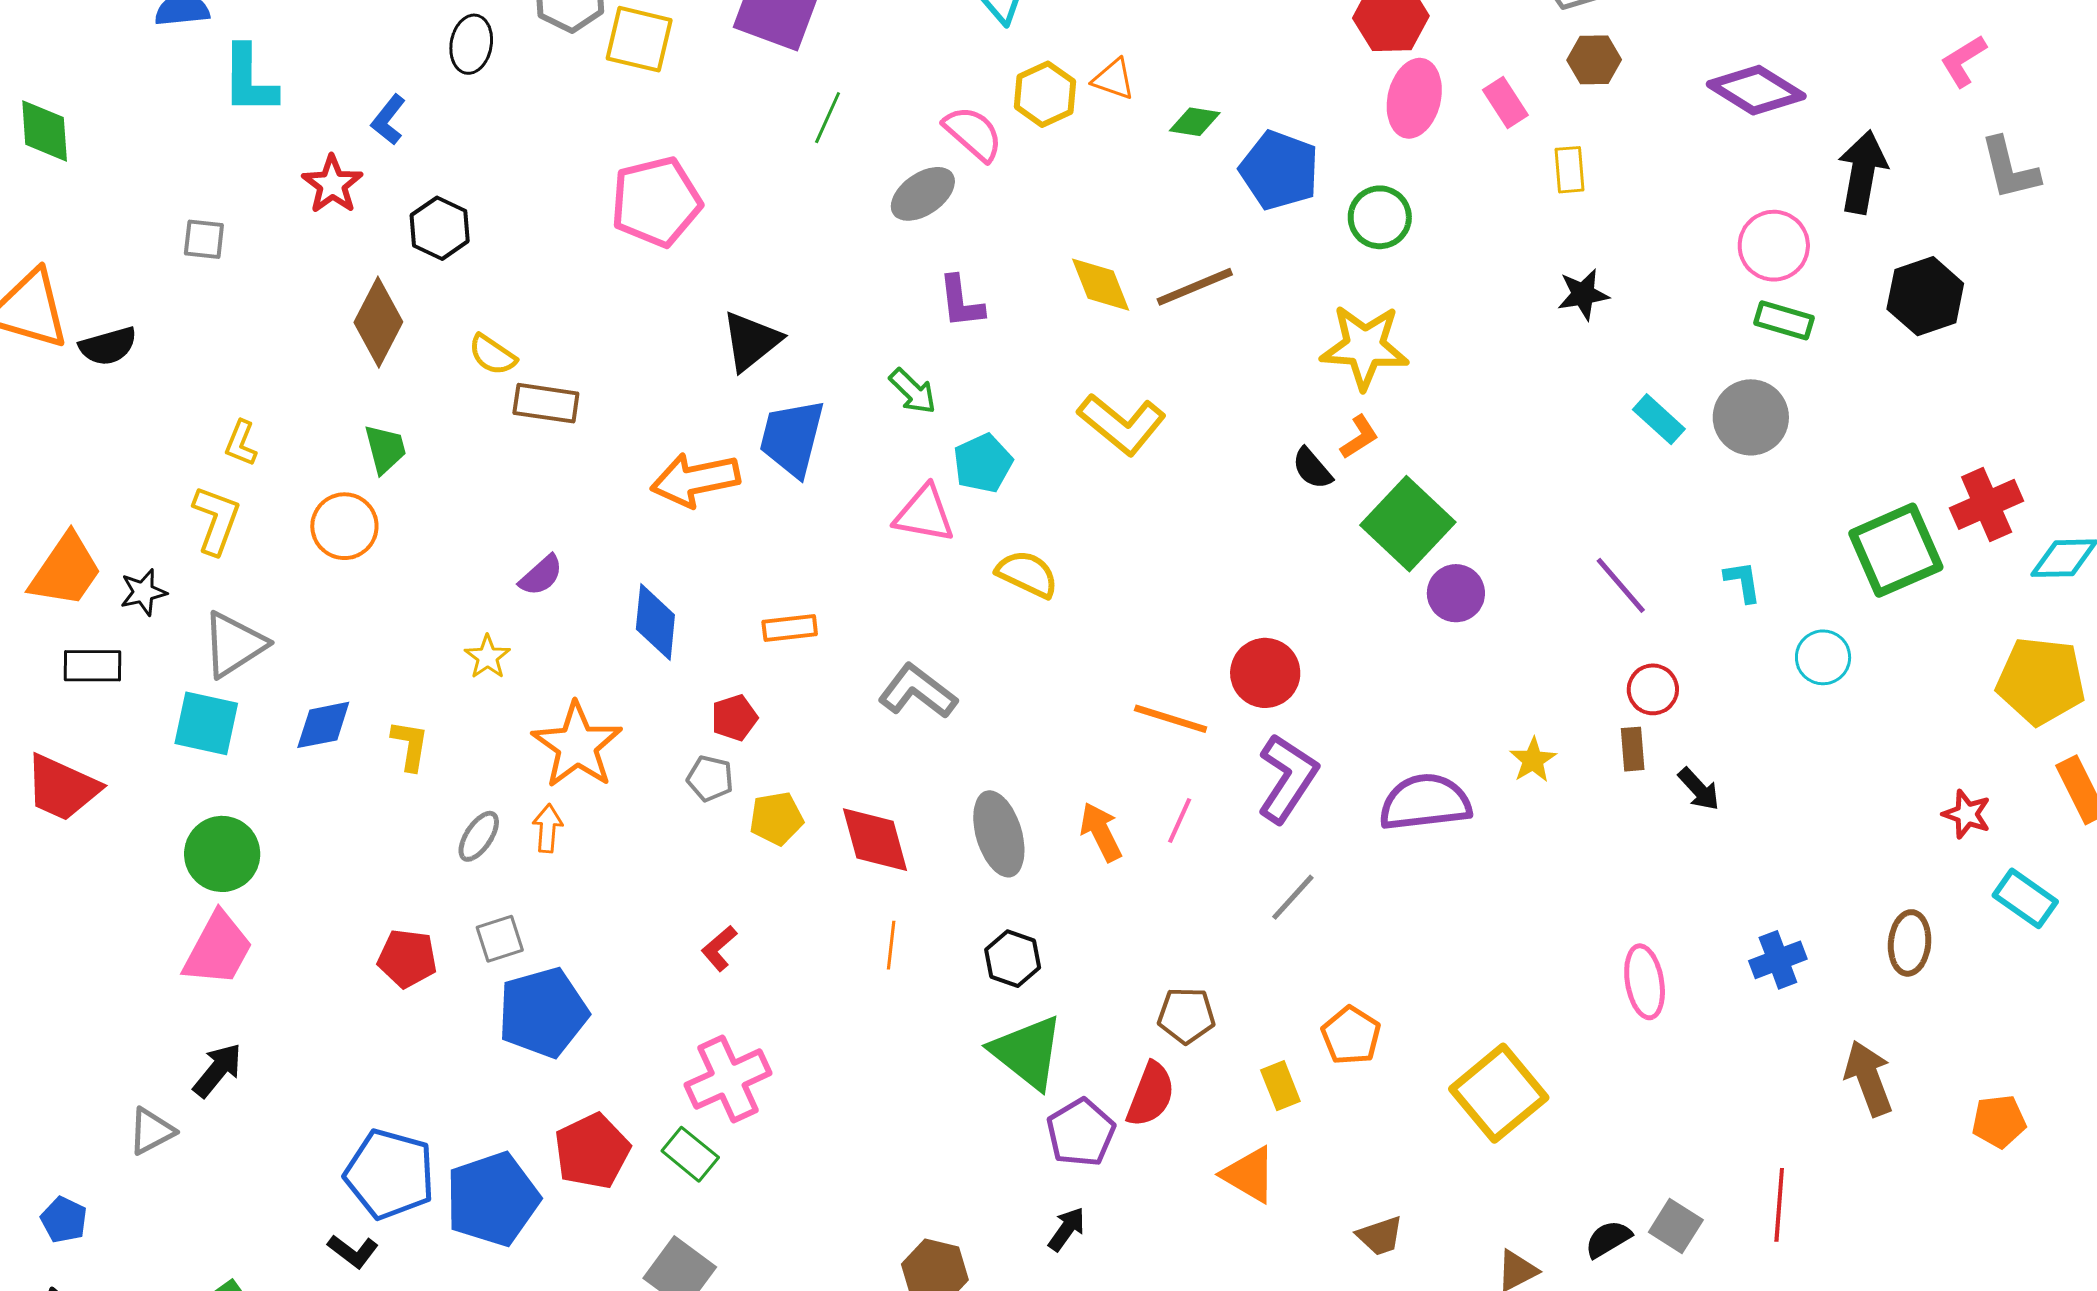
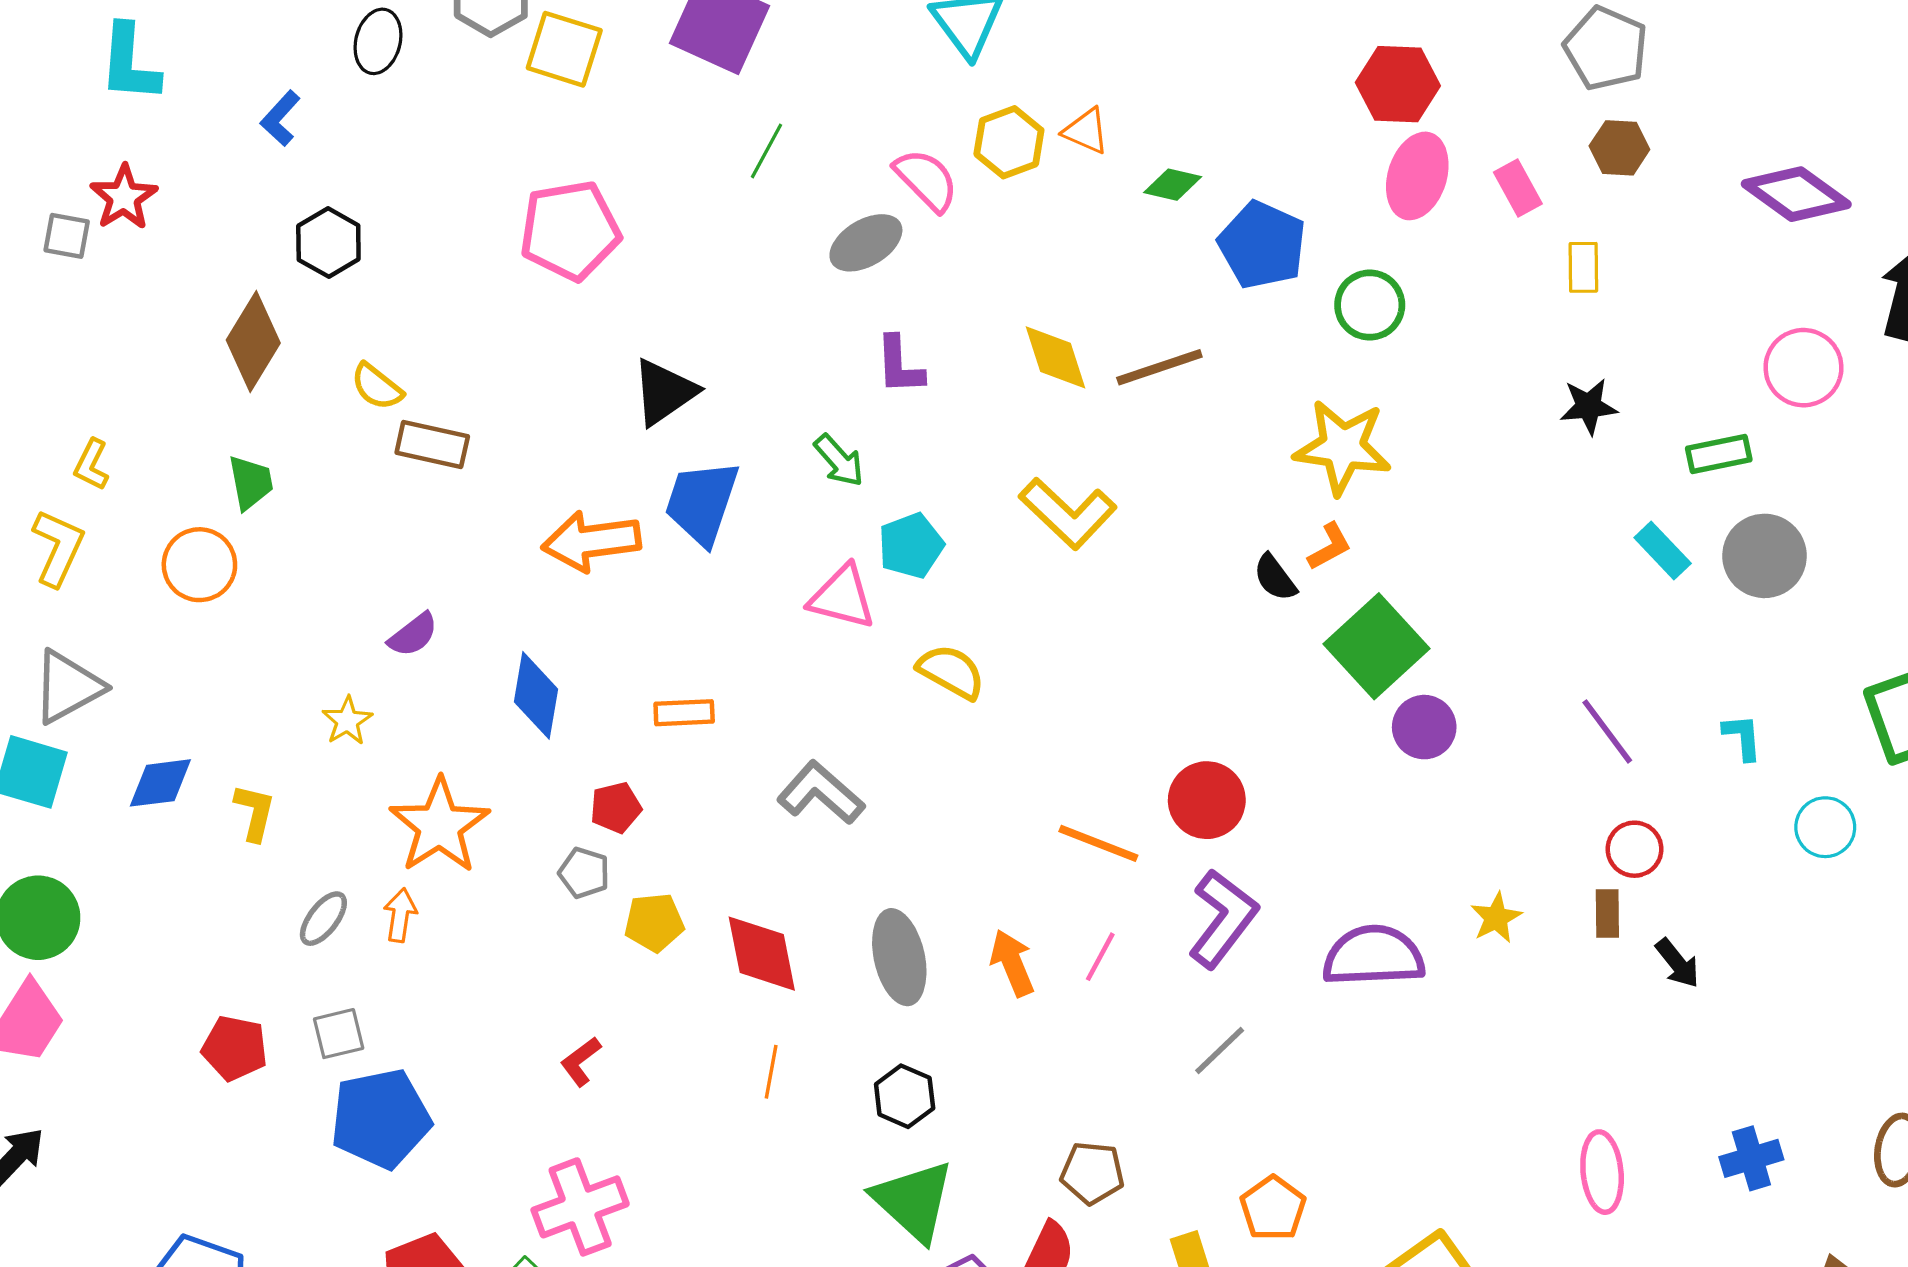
red star: (332, 184) -> (124, 197), moved
green rectangle: (1784, 320) -> (1719, 454), moved, turned -32

